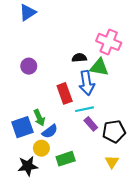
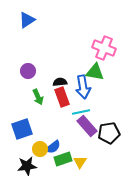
black semicircle: (79, 58) -> (60, 82), moved
green arrow: (39, 118) -> (38, 97), moved
purple rectangle: (91, 124) -> (87, 126), size x1.5
blue semicircle: (50, 131) -> (53, 147), moved
yellow triangle: (112, 162) -> (80, 162), moved

